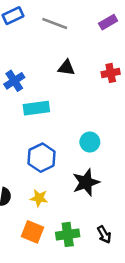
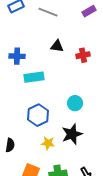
red cross: (111, 73) -> (83, 55), moved
blue cross: (14, 81) -> (17, 56), turned 35
yellow star: (39, 198) -> (48, 143), moved

